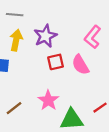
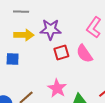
purple star: (45, 36) -> (51, 29), turned 30
yellow arrow: (16, 40) -> (24, 35), turned 84

